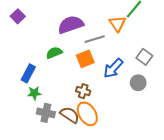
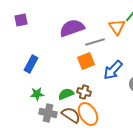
purple square: (18, 16) -> (21, 20), turned 32
green semicircle: (54, 53) -> (66, 94), moved
blue rectangle: (28, 73) -> (31, 64), moved

